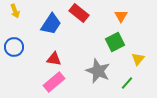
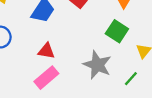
green square: (115, 42) -> (117, 31), turned -30

